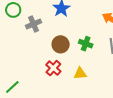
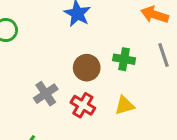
gray cross: (34, 24) -> (46, 94), moved

